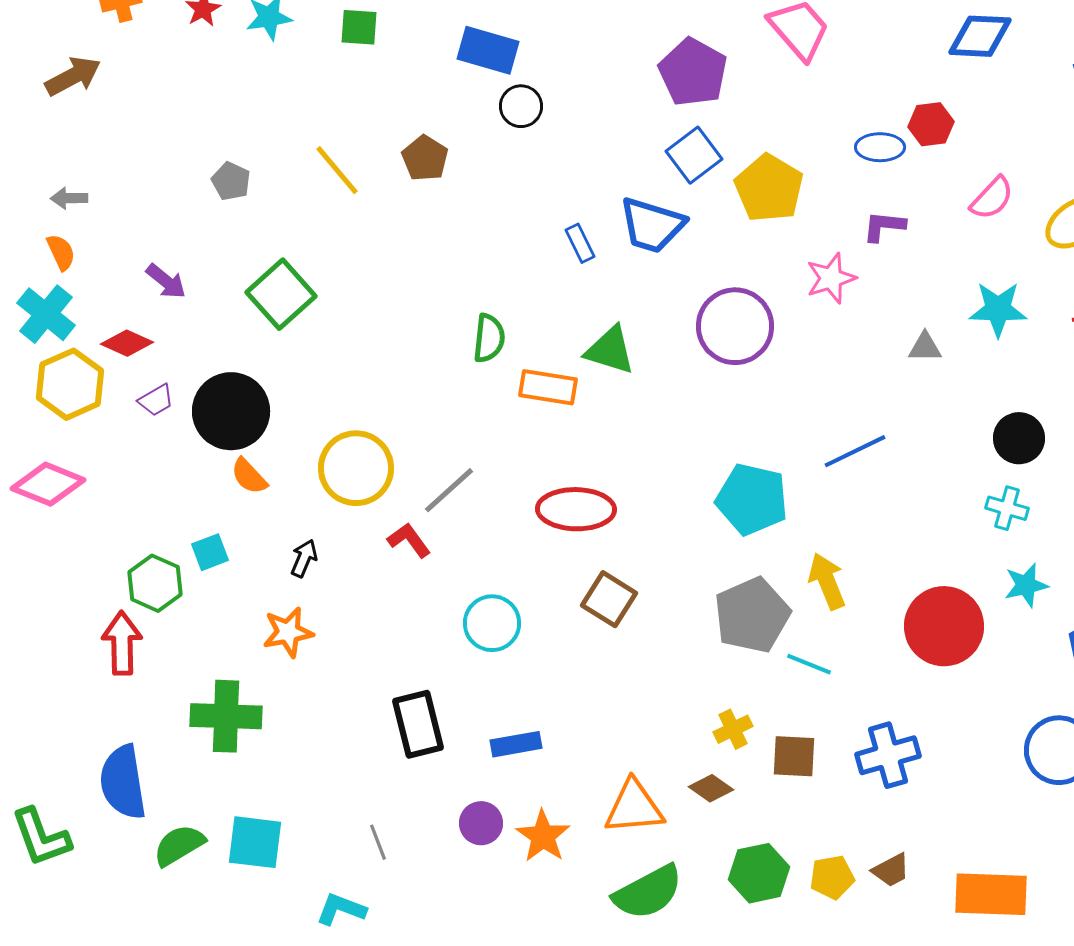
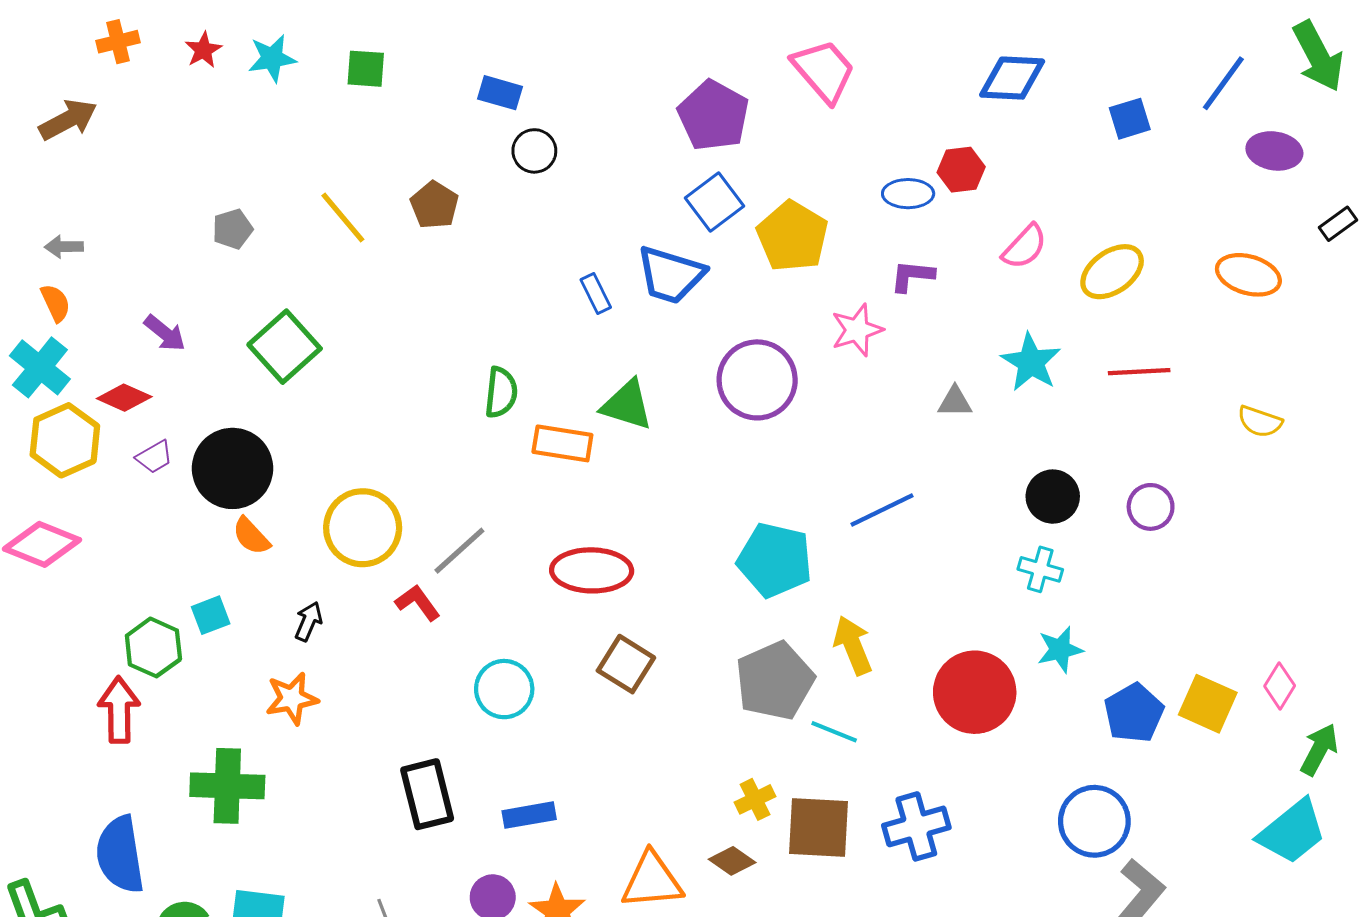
blue rectangle: (488, 50) -> (500, 93), size x0.7
gray pentagon: (231, 181) -> (232, 229), turned 30
cyan star: (998, 309) -> (1031, 362), turned 30
brown square: (794, 756) -> (819, 828), size x1.4

